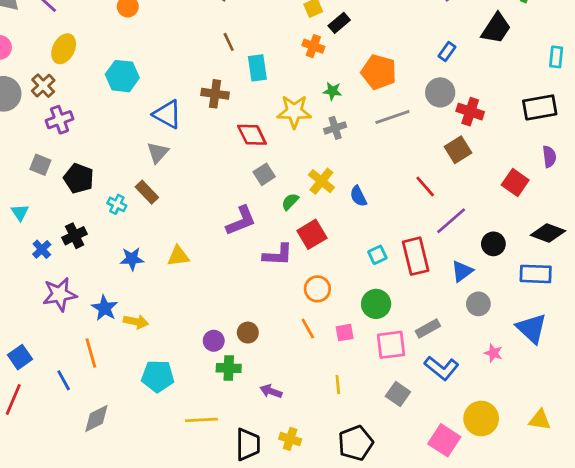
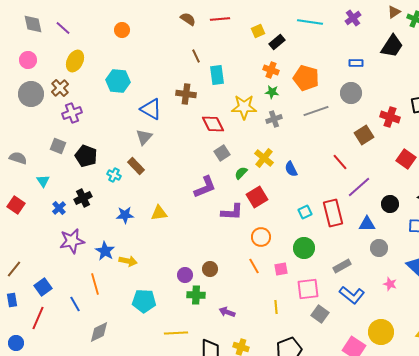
orange cross: (313, 46) -> (271, 70), moved
blue rectangle: (447, 52) -> (356, 63), turned 56
red cross: (470, 112) -> (390, 117), moved
blue triangle: (462, 271) -> (367, 224), turned 36
pink square: (391, 345) -> (308, 289), moved

